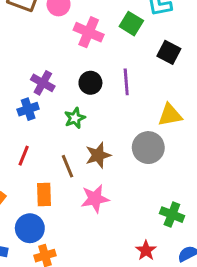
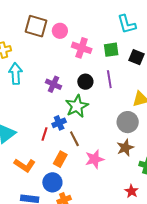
green square: (131, 24) -> (111, 50), moved, turned -35
blue cross: (28, 109) -> (59, 123), moved
green star: (75, 118) -> (77, 106), size x1.6
brown star: (98, 155) -> (125, 148), moved
orange rectangle: (44, 195) -> (60, 159), turned 35

